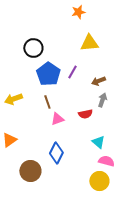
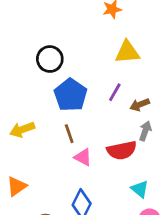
purple line: (72, 72) -> (115, 92), moved
red semicircle: (85, 114) -> (122, 150), size x1.5
pink triangle: (57, 119) -> (83, 157), turned 48

